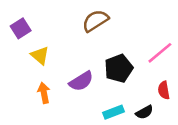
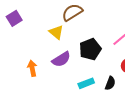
yellow triangle: (40, 55) -> (56, 32), moved
black semicircle: (144, 112) -> (110, 83), turned -40

